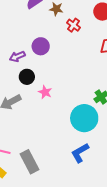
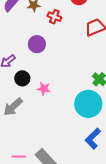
purple circle: (41, 46) -> (37, 44), moved

